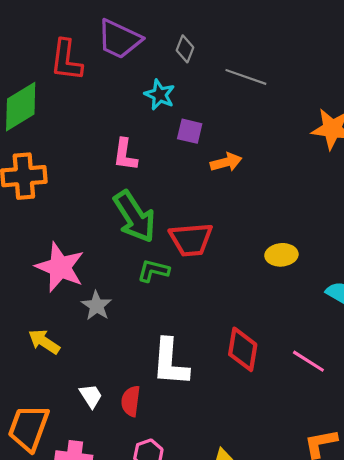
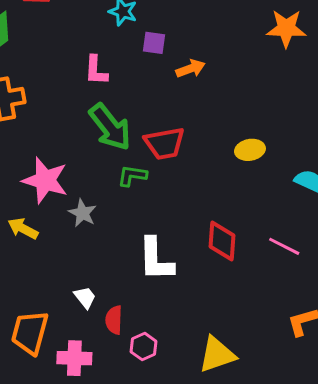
yellow arrow: (44, 342) -> (23, 229), moved
red semicircle: (131, 401) -> (114, 320), moved

